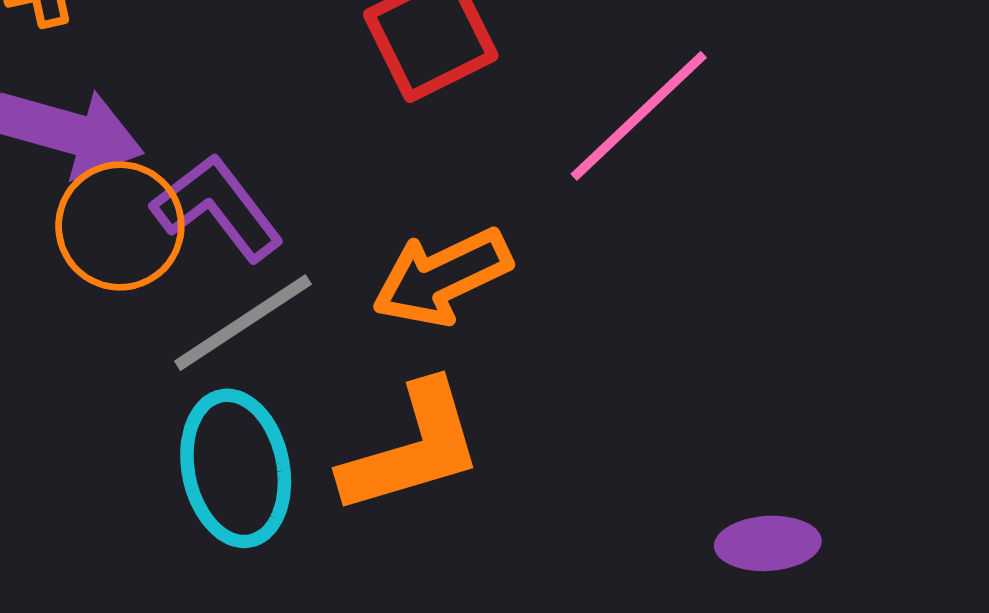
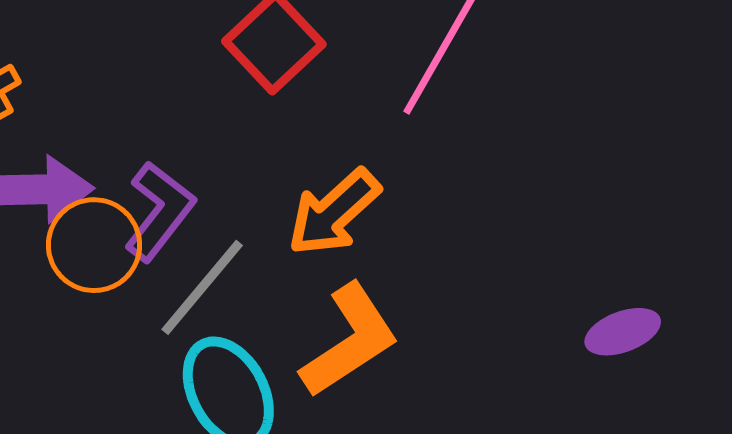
purple L-shape: (217, 208) -> (159, 211), turned 92

